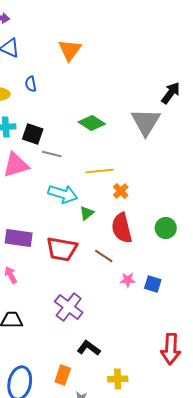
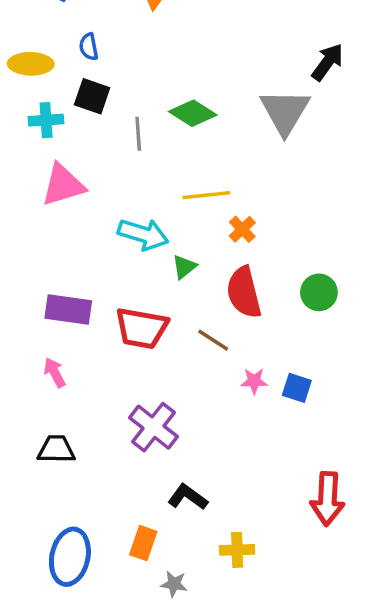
black square: (33, 134) -> (92, 96), moved
gray line: (52, 154) -> (138, 134), moved, turned 72

